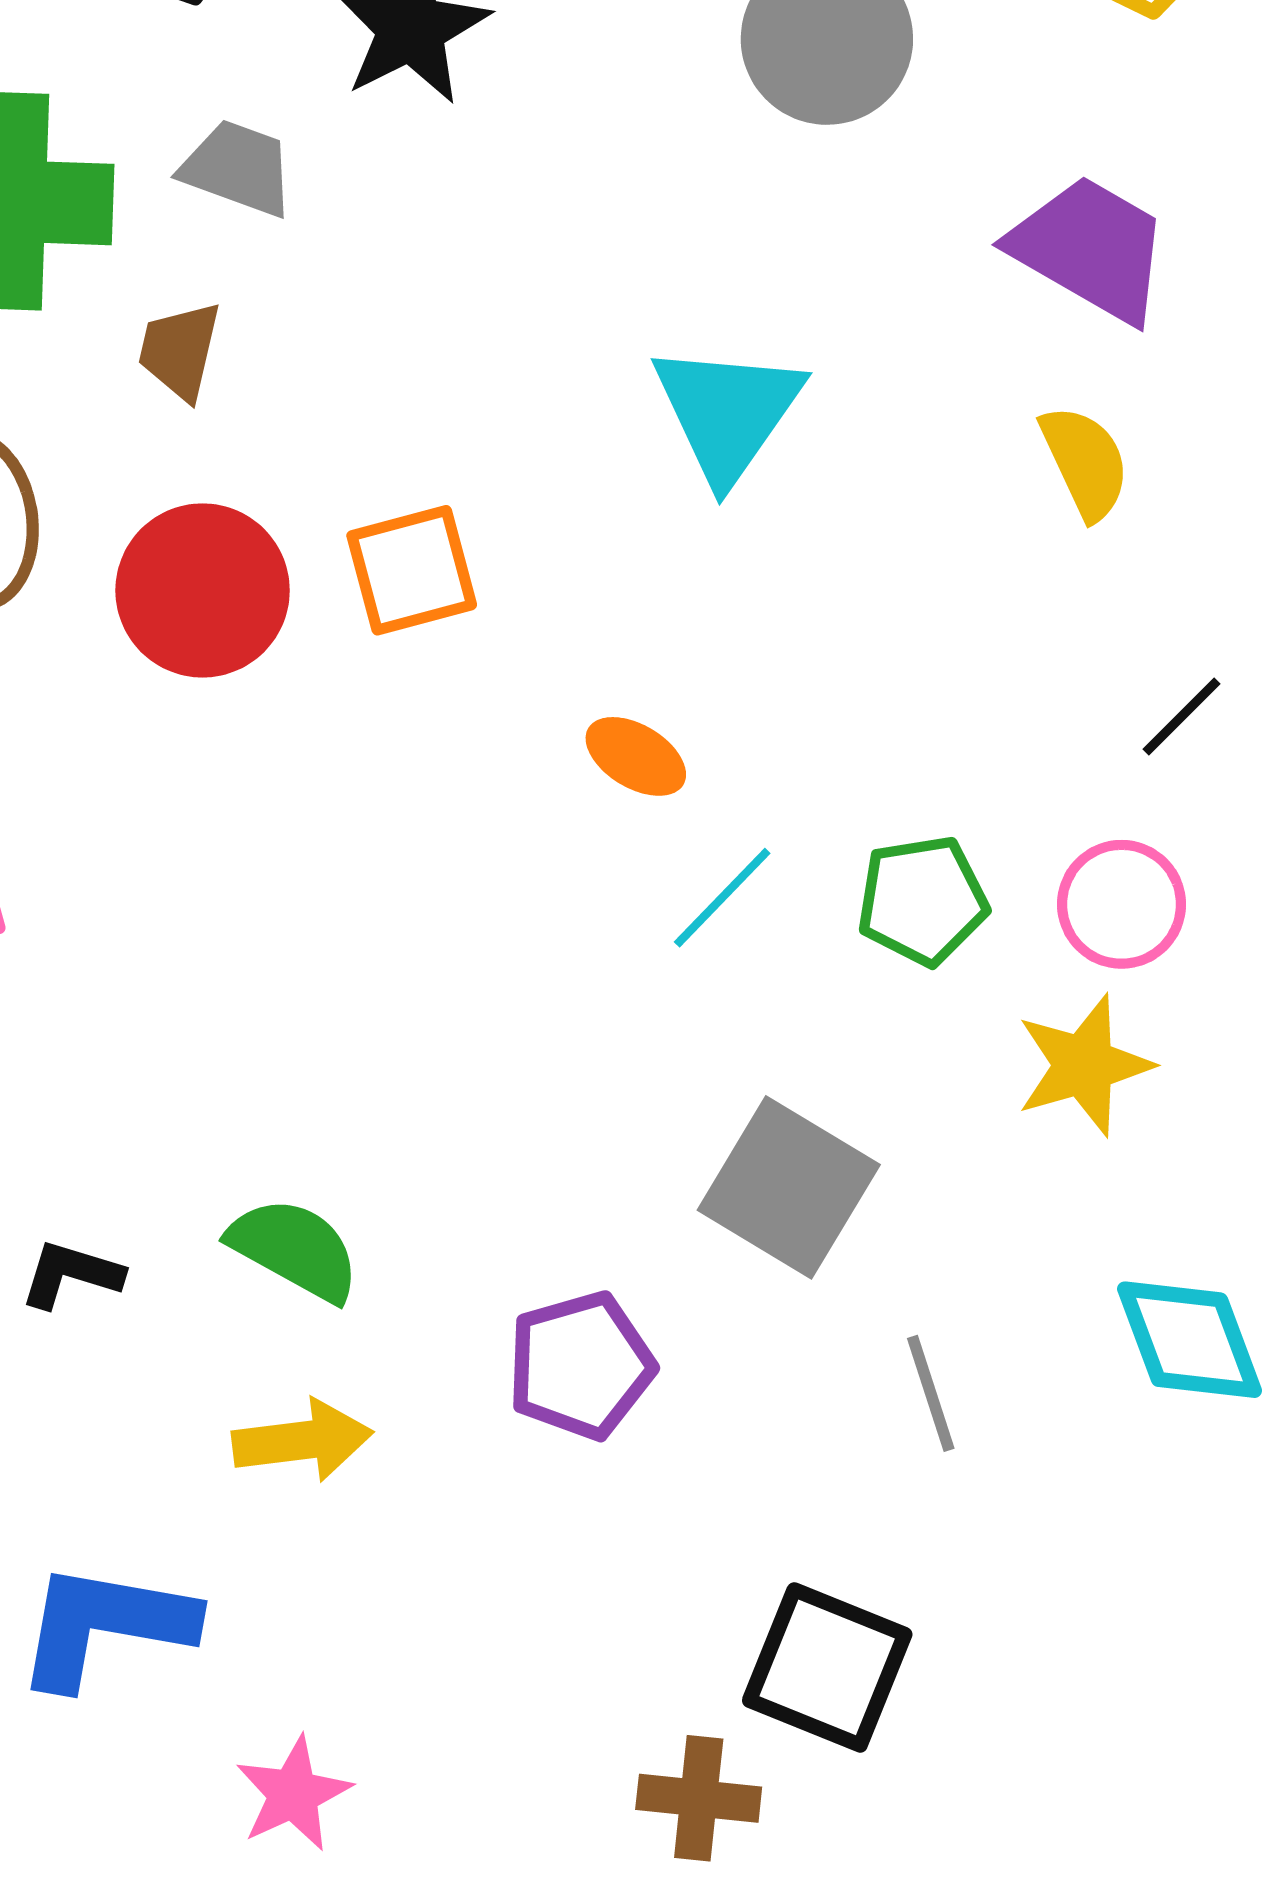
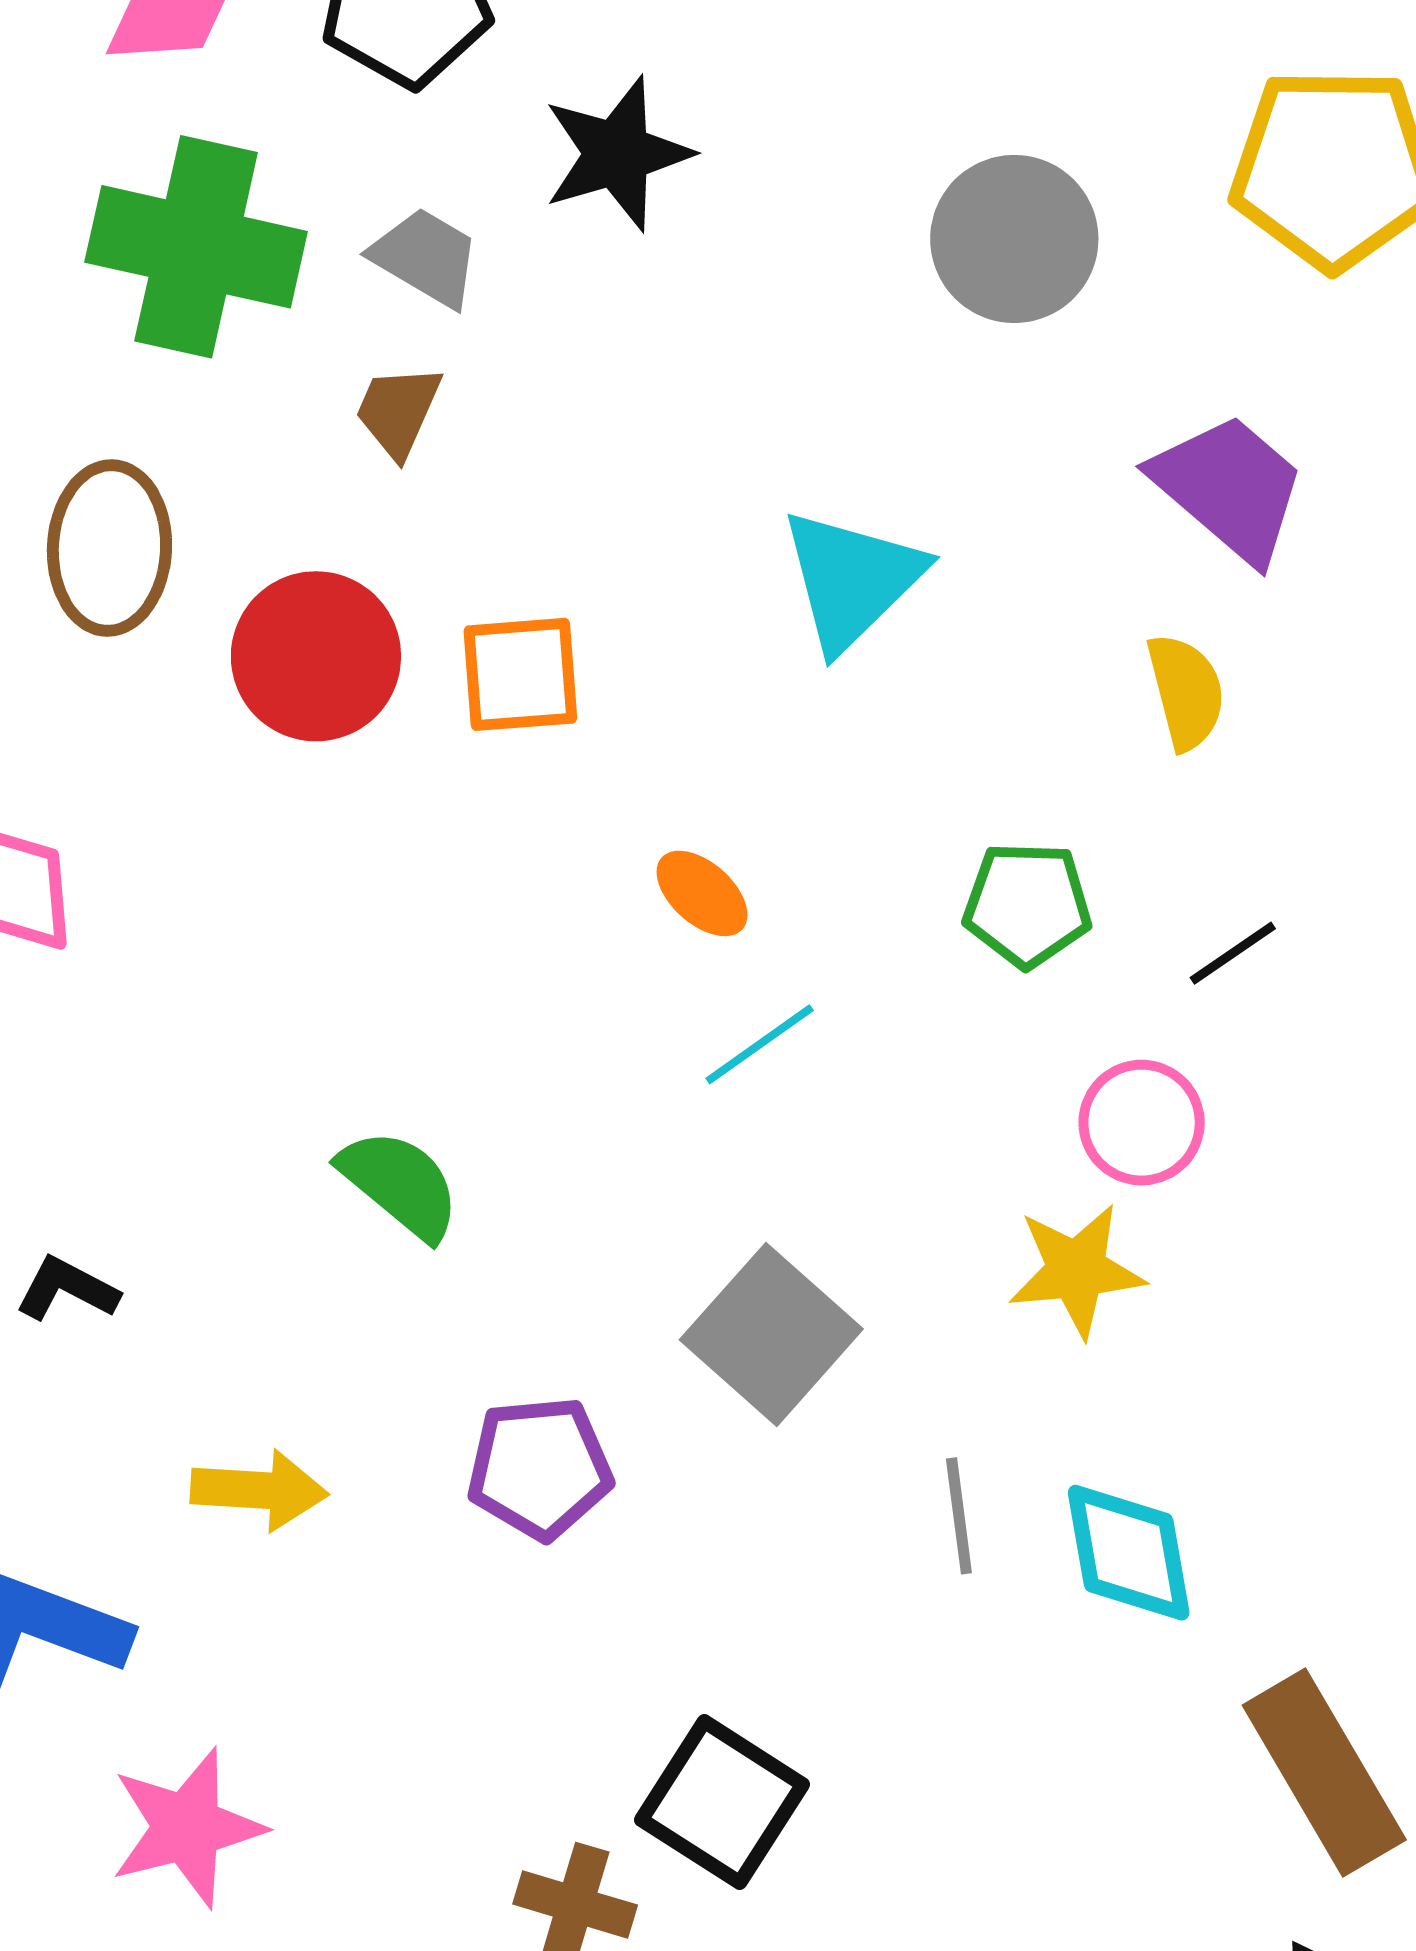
brown trapezoid: (180, 351) -> (398, 411), moved
green pentagon: (922, 900) -> (1027, 905), moved
green semicircle: (295, 1249) -> (400, 1184), moved
gray line: (931, 1393) -> (959, 1516), moved
pink star: (293, 1794) -> (187, 1828), size x1.4

